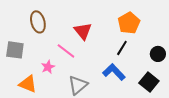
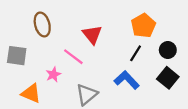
black circle: (158, 54) -> (168, 50), moved
black square: (149, 82) -> (168, 78), moved

